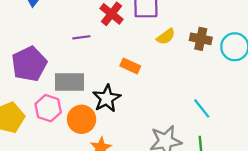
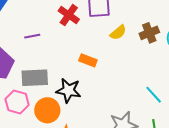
purple line: (81, 37) -> (32, 36), moved
brown cross: (201, 39) -> (149, 33), turned -30
black star: (107, 98) -> (69, 90), turned -30

